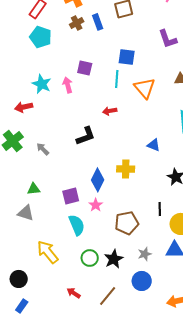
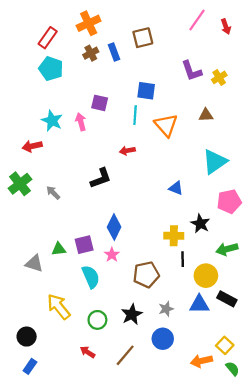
yellow cross: (126, 169) -> (174, 236), moved
green triangle: (34, 189) -> (59, 249), moved
green circle: (90, 258) -> (97, 320), moved

